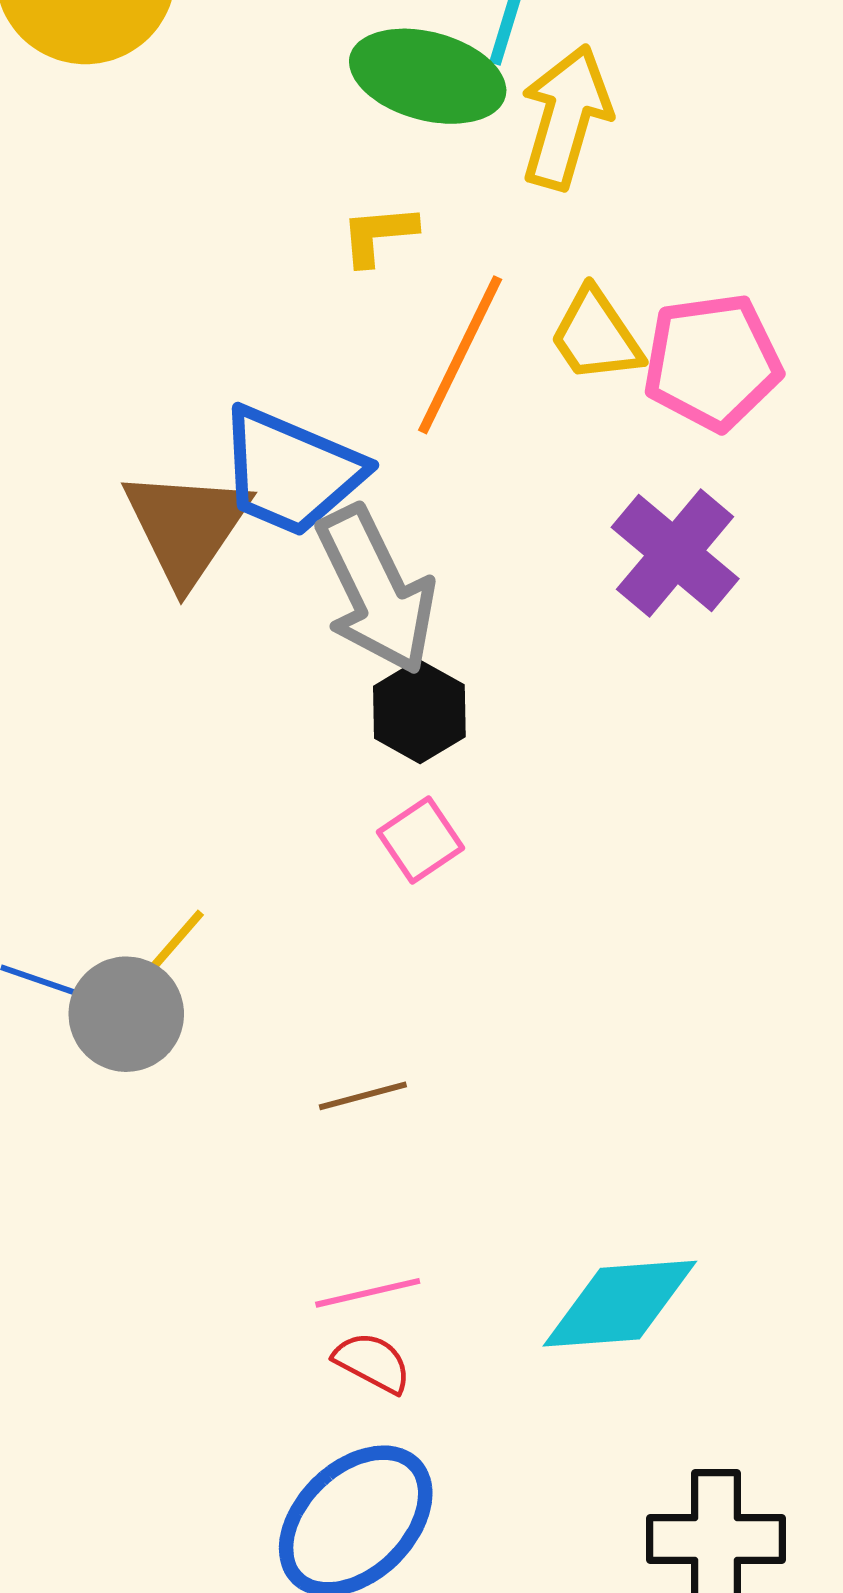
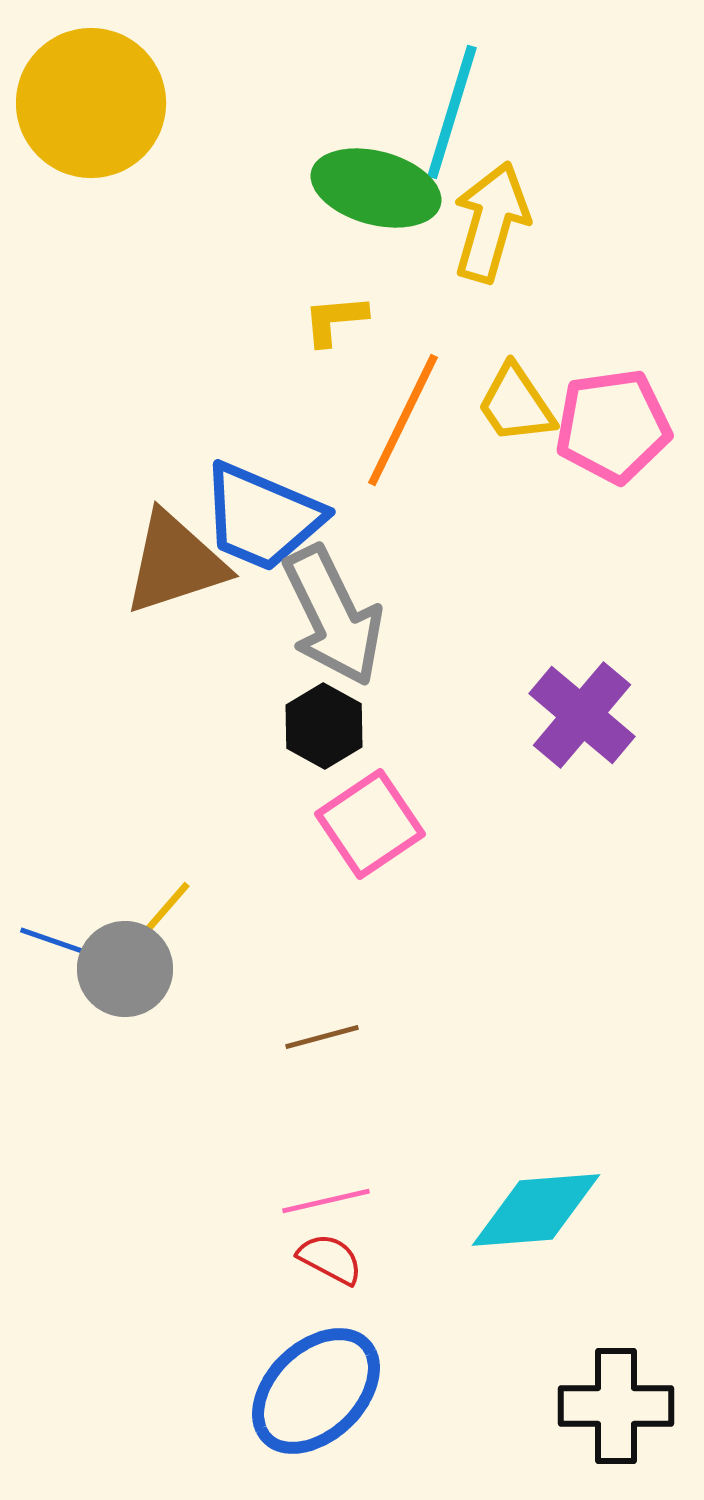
brown triangle: (186, 527) -> (175, 563), turned 38
purple cross: (675, 553) -> (582, 715), moved
black hexagon: (419, 712) -> (324, 726), moved
pink square: (421, 840) -> (370, 824), size x1.5

